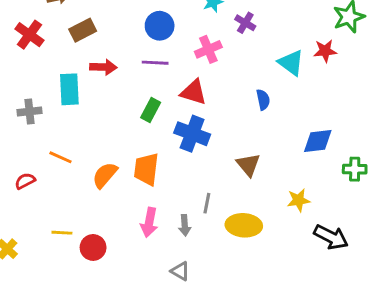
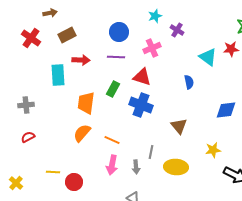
gray cross: (29, 111) -> (26, 105), moved
orange line: (61, 157) -> (112, 140), moved
orange trapezoid: (146, 169) -> (86, 103), moved

